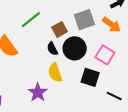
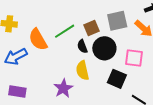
green line: (31, 20) -> (65, 31), moved
pink square: (105, 55) -> (134, 58), turned -30

